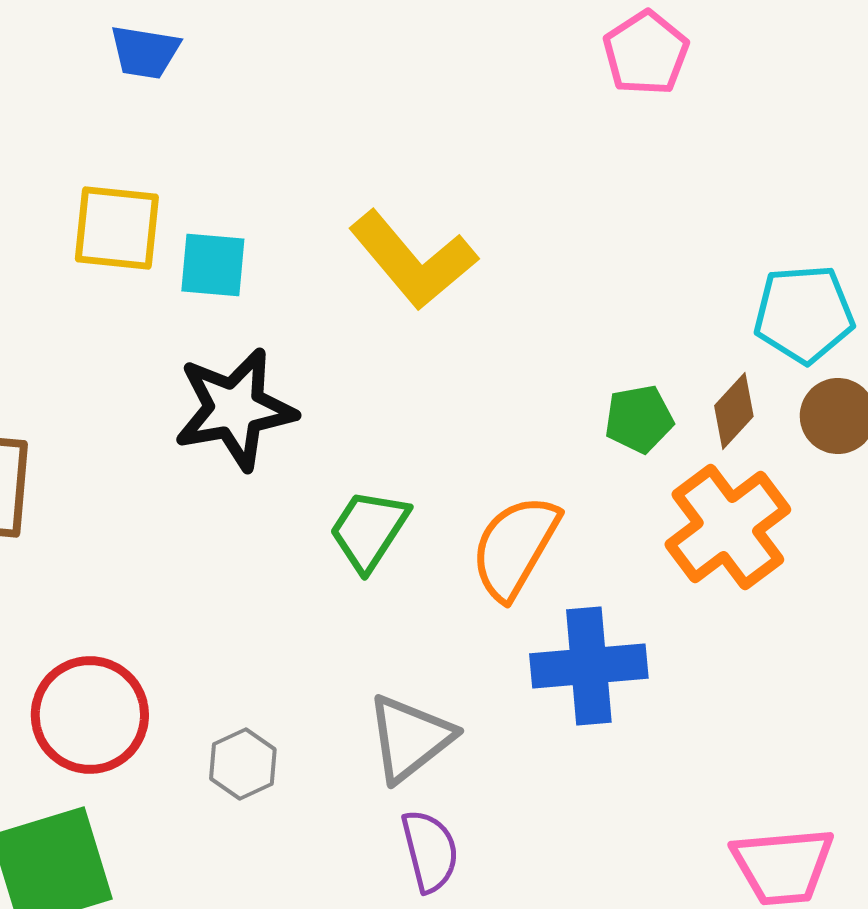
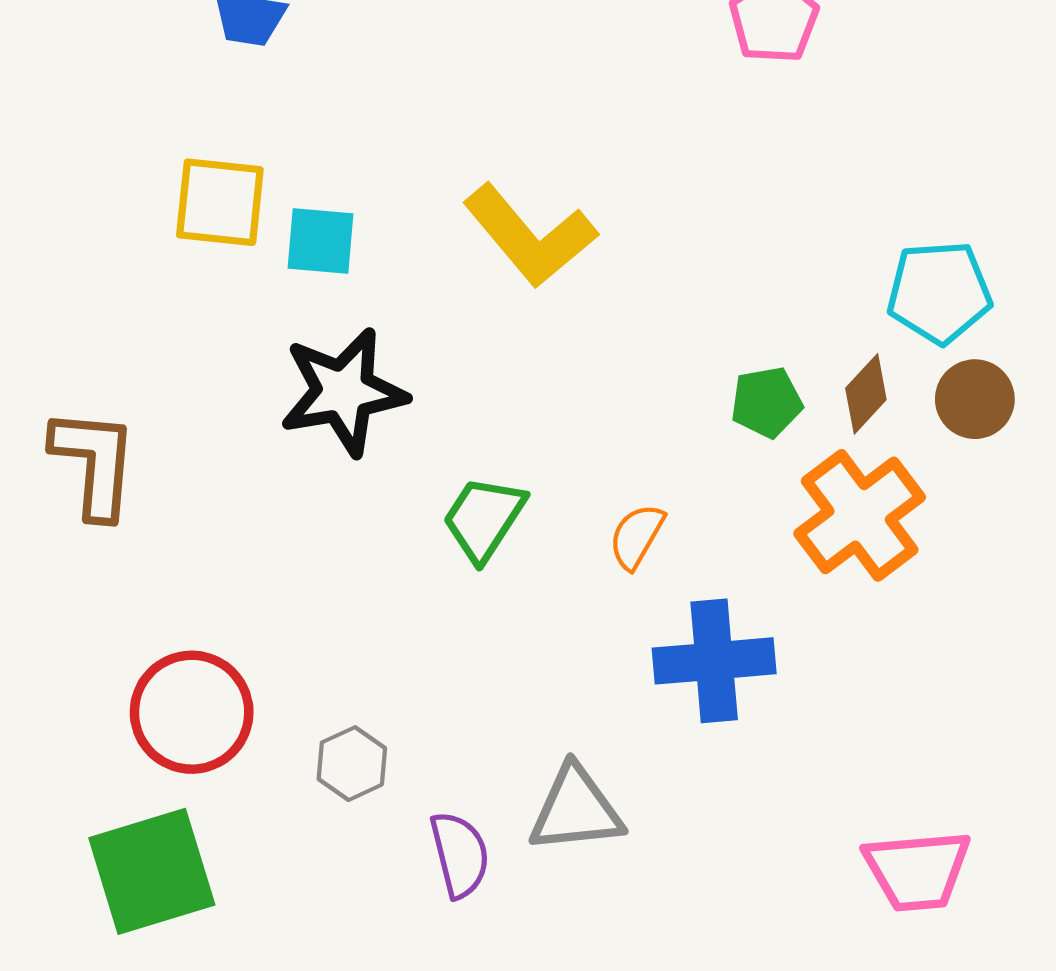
orange semicircle: (515, 547) -> (637, 536), size x0.6
gray triangle: (410, 738) -> (576, 810), moved, turned 32
purple semicircle: (430, 851) -> (460, 855), moved

